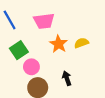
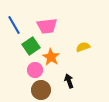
orange star: (59, 44) -> (51, 57), moved
green square: (19, 50) -> (31, 46), moved

